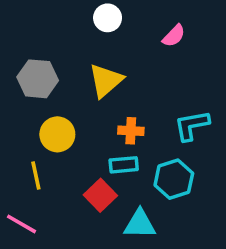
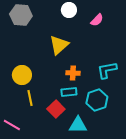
white circle: (108, 18) -> (69, 10), moved
gray hexagon: (38, 79) -> (21, 15), moved
yellow circle: (57, 134) -> (22, 75), moved
yellow line: (36, 176) -> (30, 98), moved

